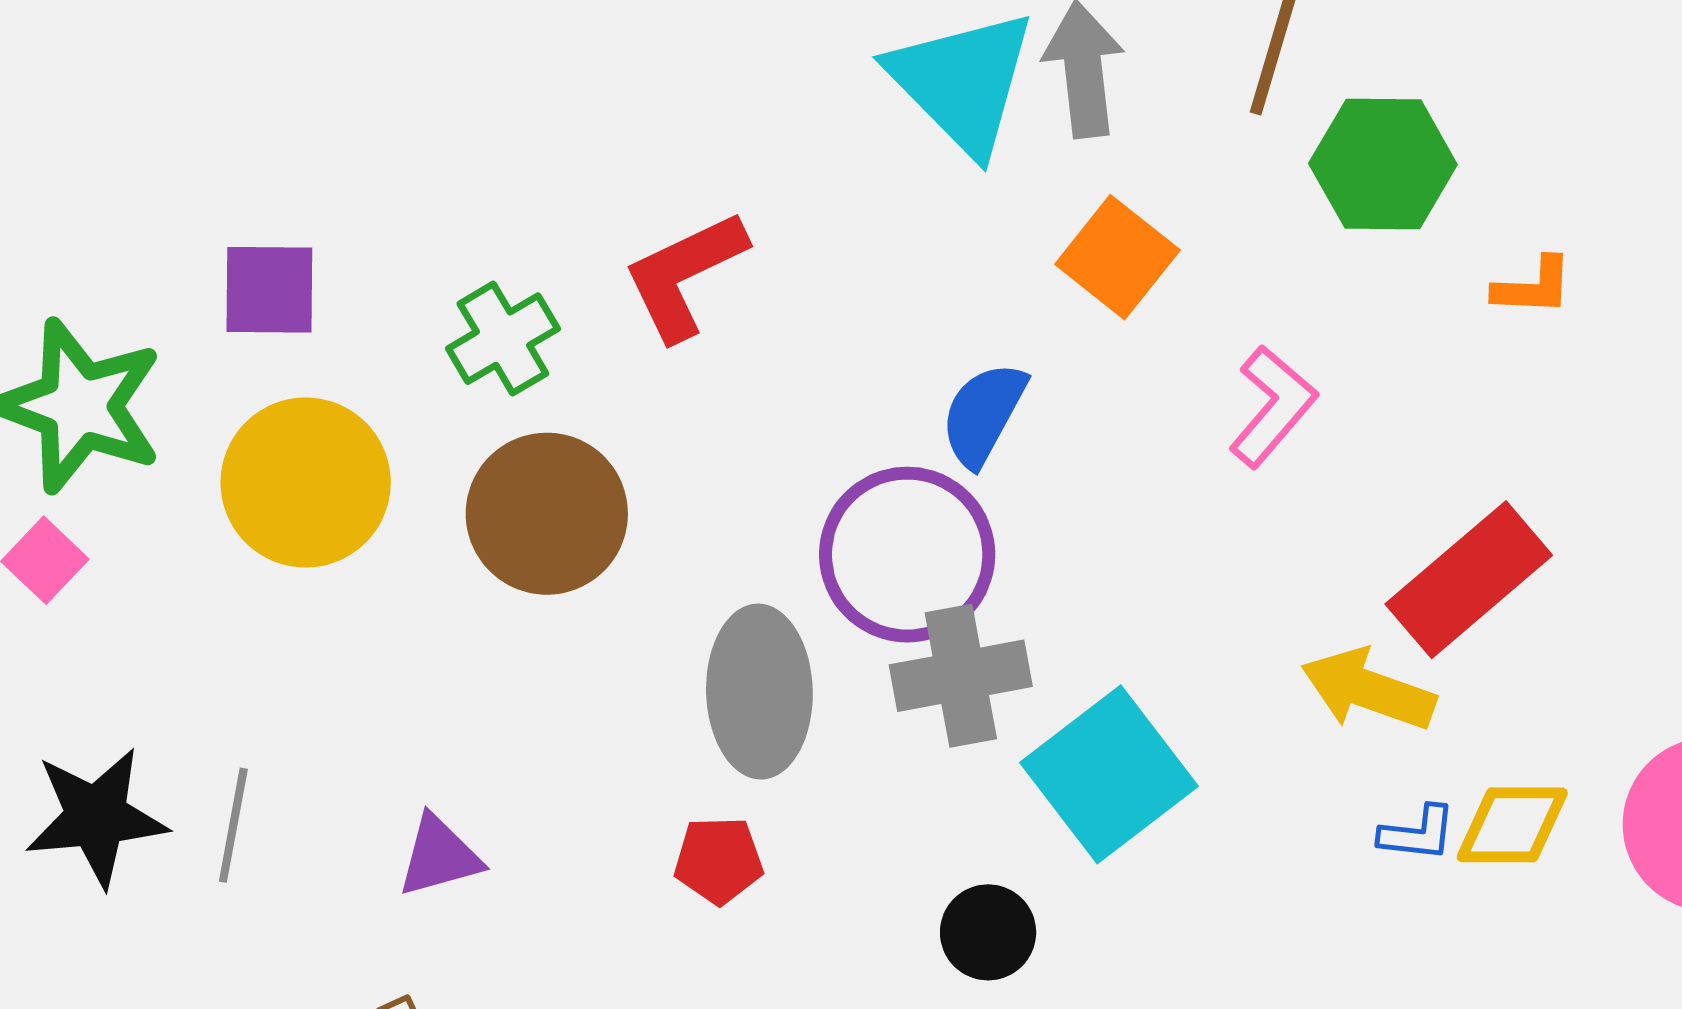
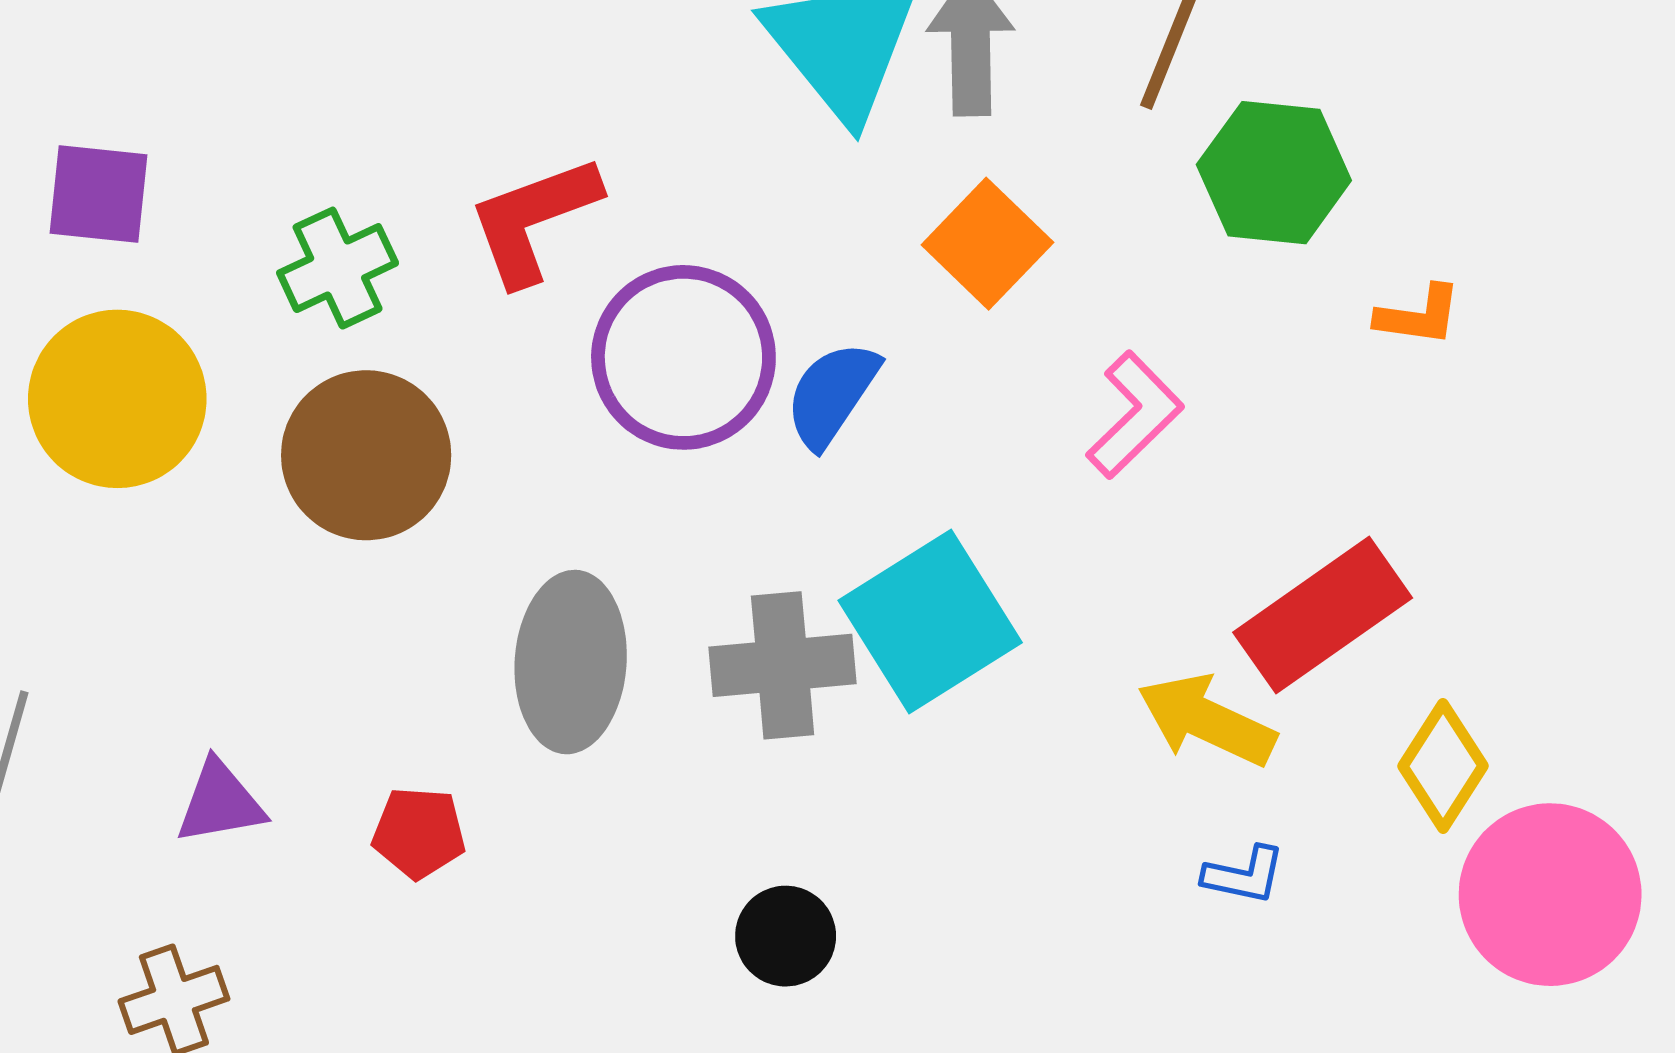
purple circle: (907, 555) -> (683, 357), moved
cyan square: (1109, 774) -> (930, 621), moved
yellow diamond: (1512, 825) -> (1443, 766), moved, turned -63
red pentagon: (719, 860) -> (419, 833), moved

